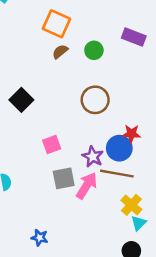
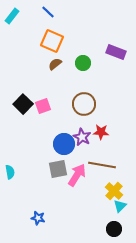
red star: (131, 134) -> (101, 132), moved
pink square: (52, 145) -> (43, 106), moved
blue circle: (119, 148) -> (64, 144), moved
purple star: (93, 157) -> (82, 137), moved

